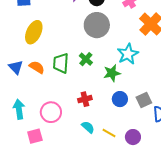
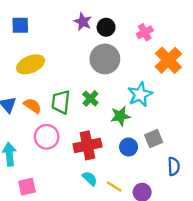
yellow ellipse: (34, 32) -> (31, 64), turned 40
red cross: (85, 99) -> (87, 145), size x1.6
gray square: (144, 100) -> (154, 139), moved
pink circle: (51, 112) -> (47, 137), moved

